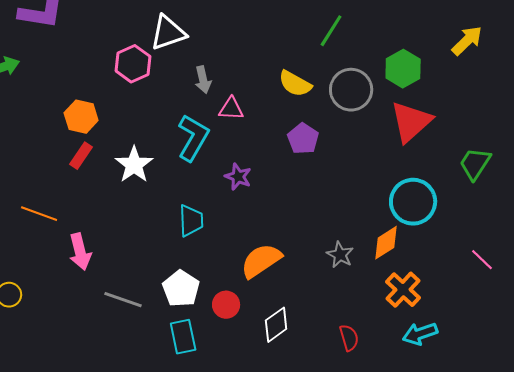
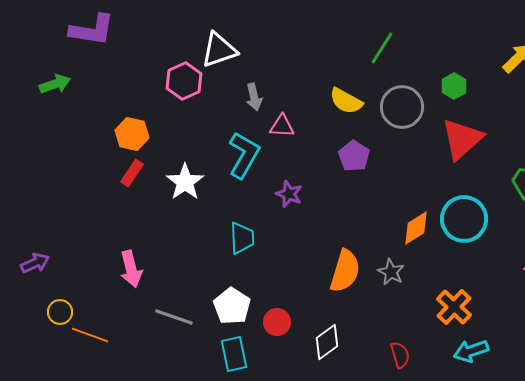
green hexagon: (403, 69) -> (454, 86), size x0.7
orange line: (39, 214) -> (90, 335), moved
orange diamond: (386, 243) -> (416, 228), moved
orange semicircle: (261, 261) -> (345, 271), moved, turned 141

